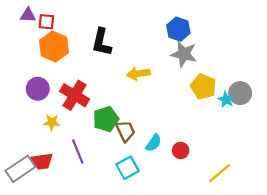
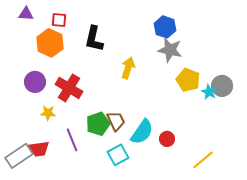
red square: (46, 22) -> (59, 20), moved
yellow arrow: (138, 74) -> (128, 68), turned 115
green pentagon: (106, 119) -> (98, 124), moved
cyan semicircle: (154, 143) -> (142, 132), size x1.5

